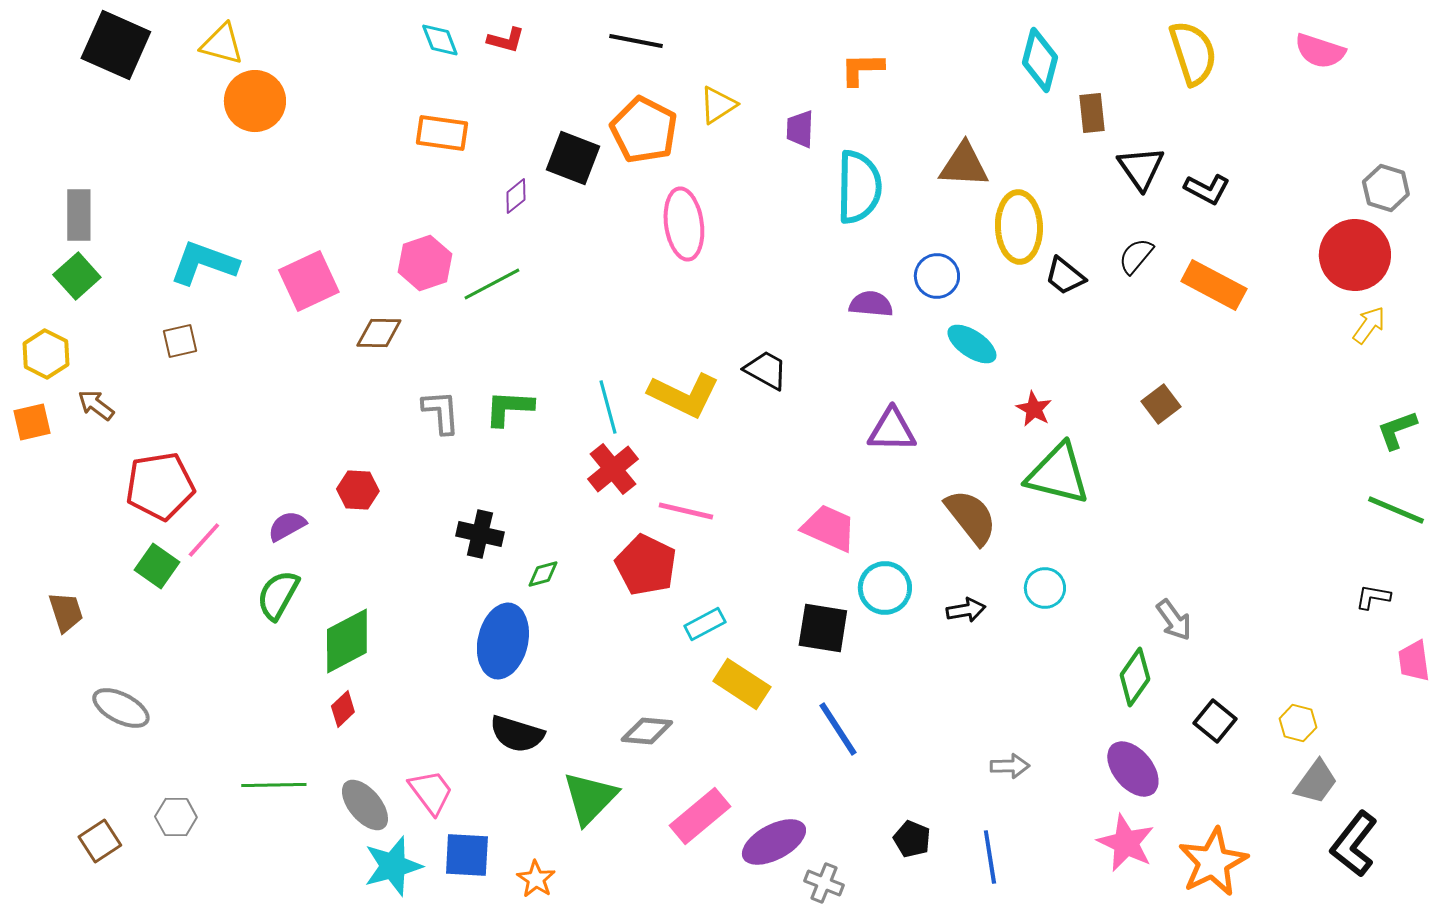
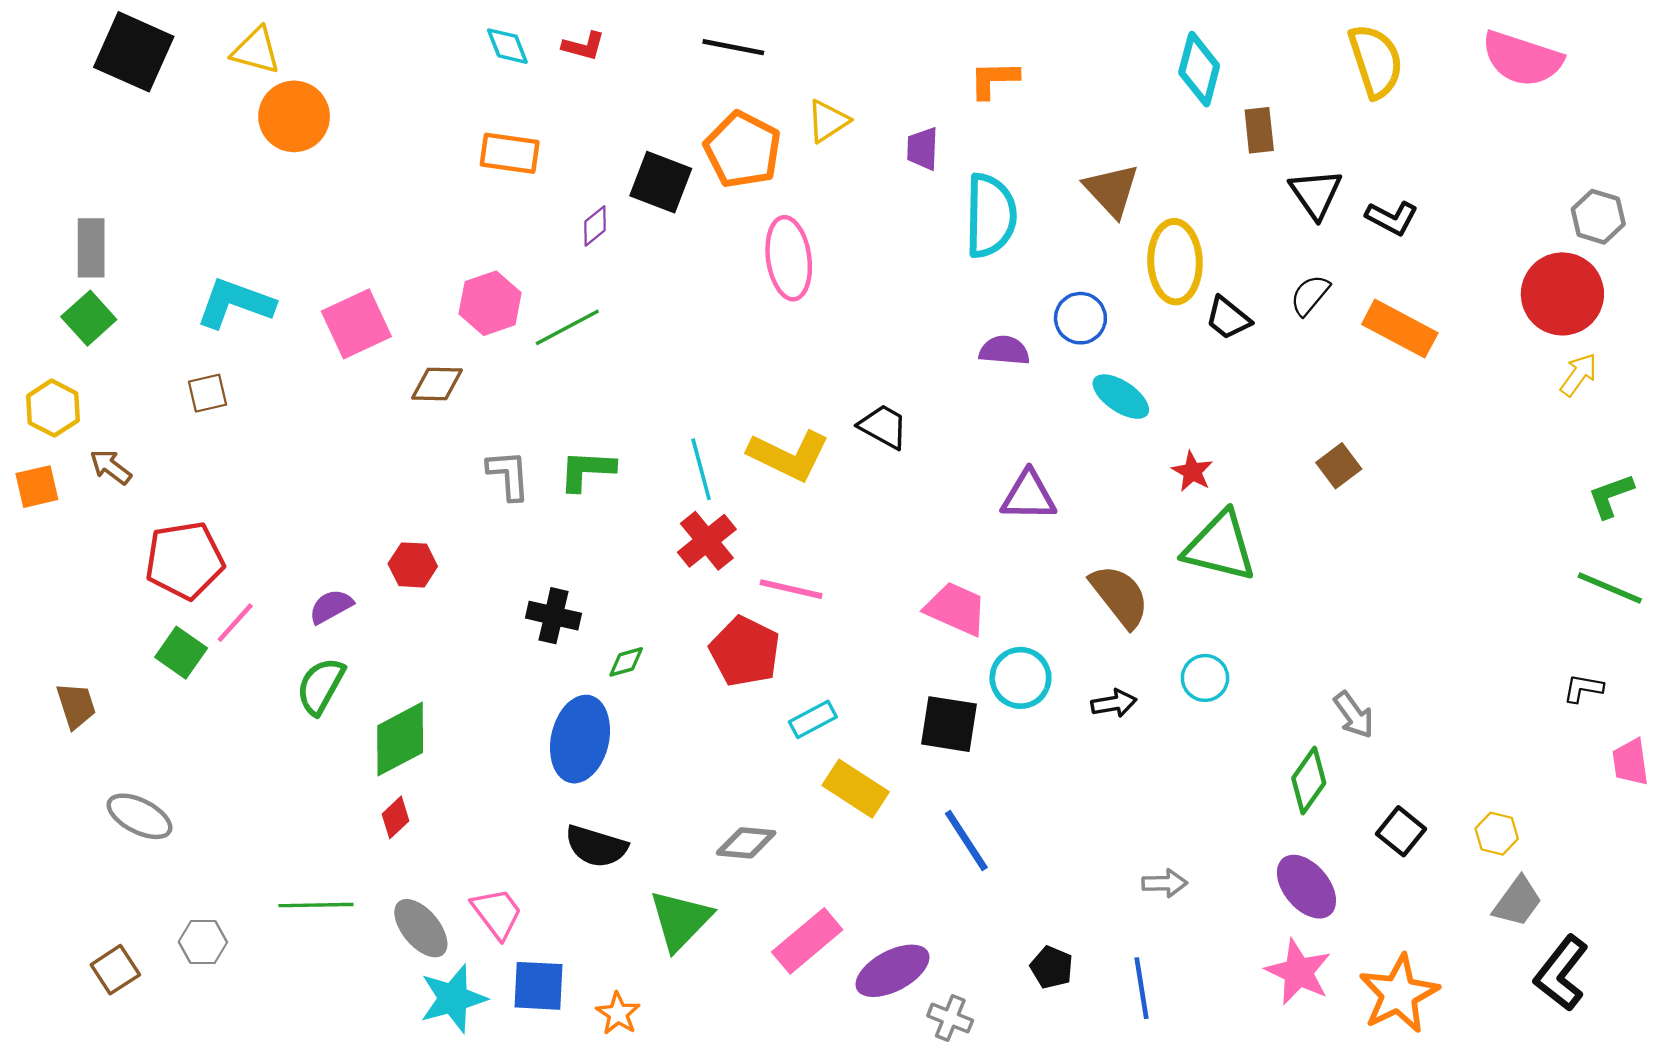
pink semicircle: (1320, 51) -> (1522, 59), size x1.4
brown triangle: (964, 165) -> (1112, 190), turned 44

